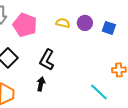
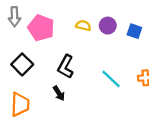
black arrow: (41, 84) -> (59, 93), turned 136
cyan line: (99, 92) -> (111, 79), moved

